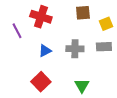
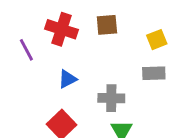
brown square: (83, 13) -> (107, 25), moved
gray cross: (75, 49) -> (111, 98), moved

